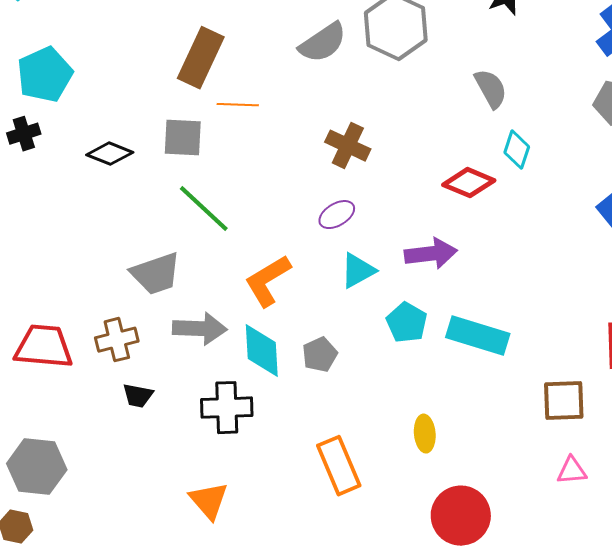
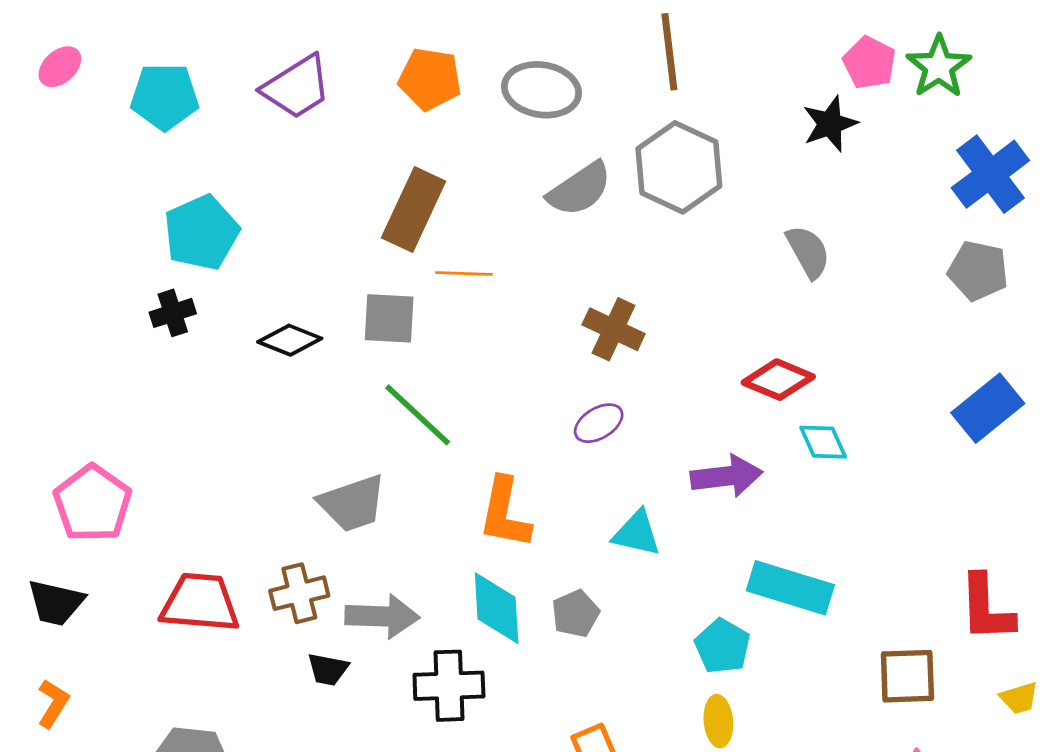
cyan diamond: (517, 150) -> (823, 442), moved, turned -42
cyan triangle: (358, 271) -> (637, 533), moved, turned 42
orange L-shape: (268, 281) -> (505, 513), turned -48
cyan pentagon: (407, 323) -> (722, 646), moved
gray arrow: (200, 329) -> (382, 616), moved

